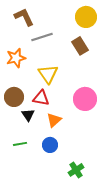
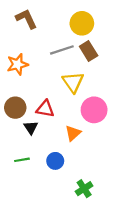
yellow circle: (86, 17) -> (82, 23), moved
gray line: (42, 37) -> (62, 50), moved
yellow triangle: (48, 74) -> (73, 82), moved
orange triangle: (54, 120) -> (73, 133), moved

